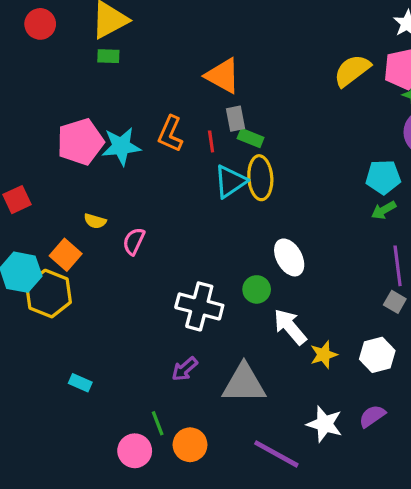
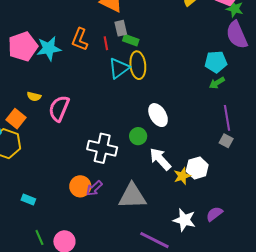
pink semicircle: (134, 241) -> (59, 108), size x1.5
white hexagon: (377, 355) -> (197, 168), moved
green line: (158, 423) -> (39, 237), moved
orange circle: (190, 445) -> (80, 186), moved

